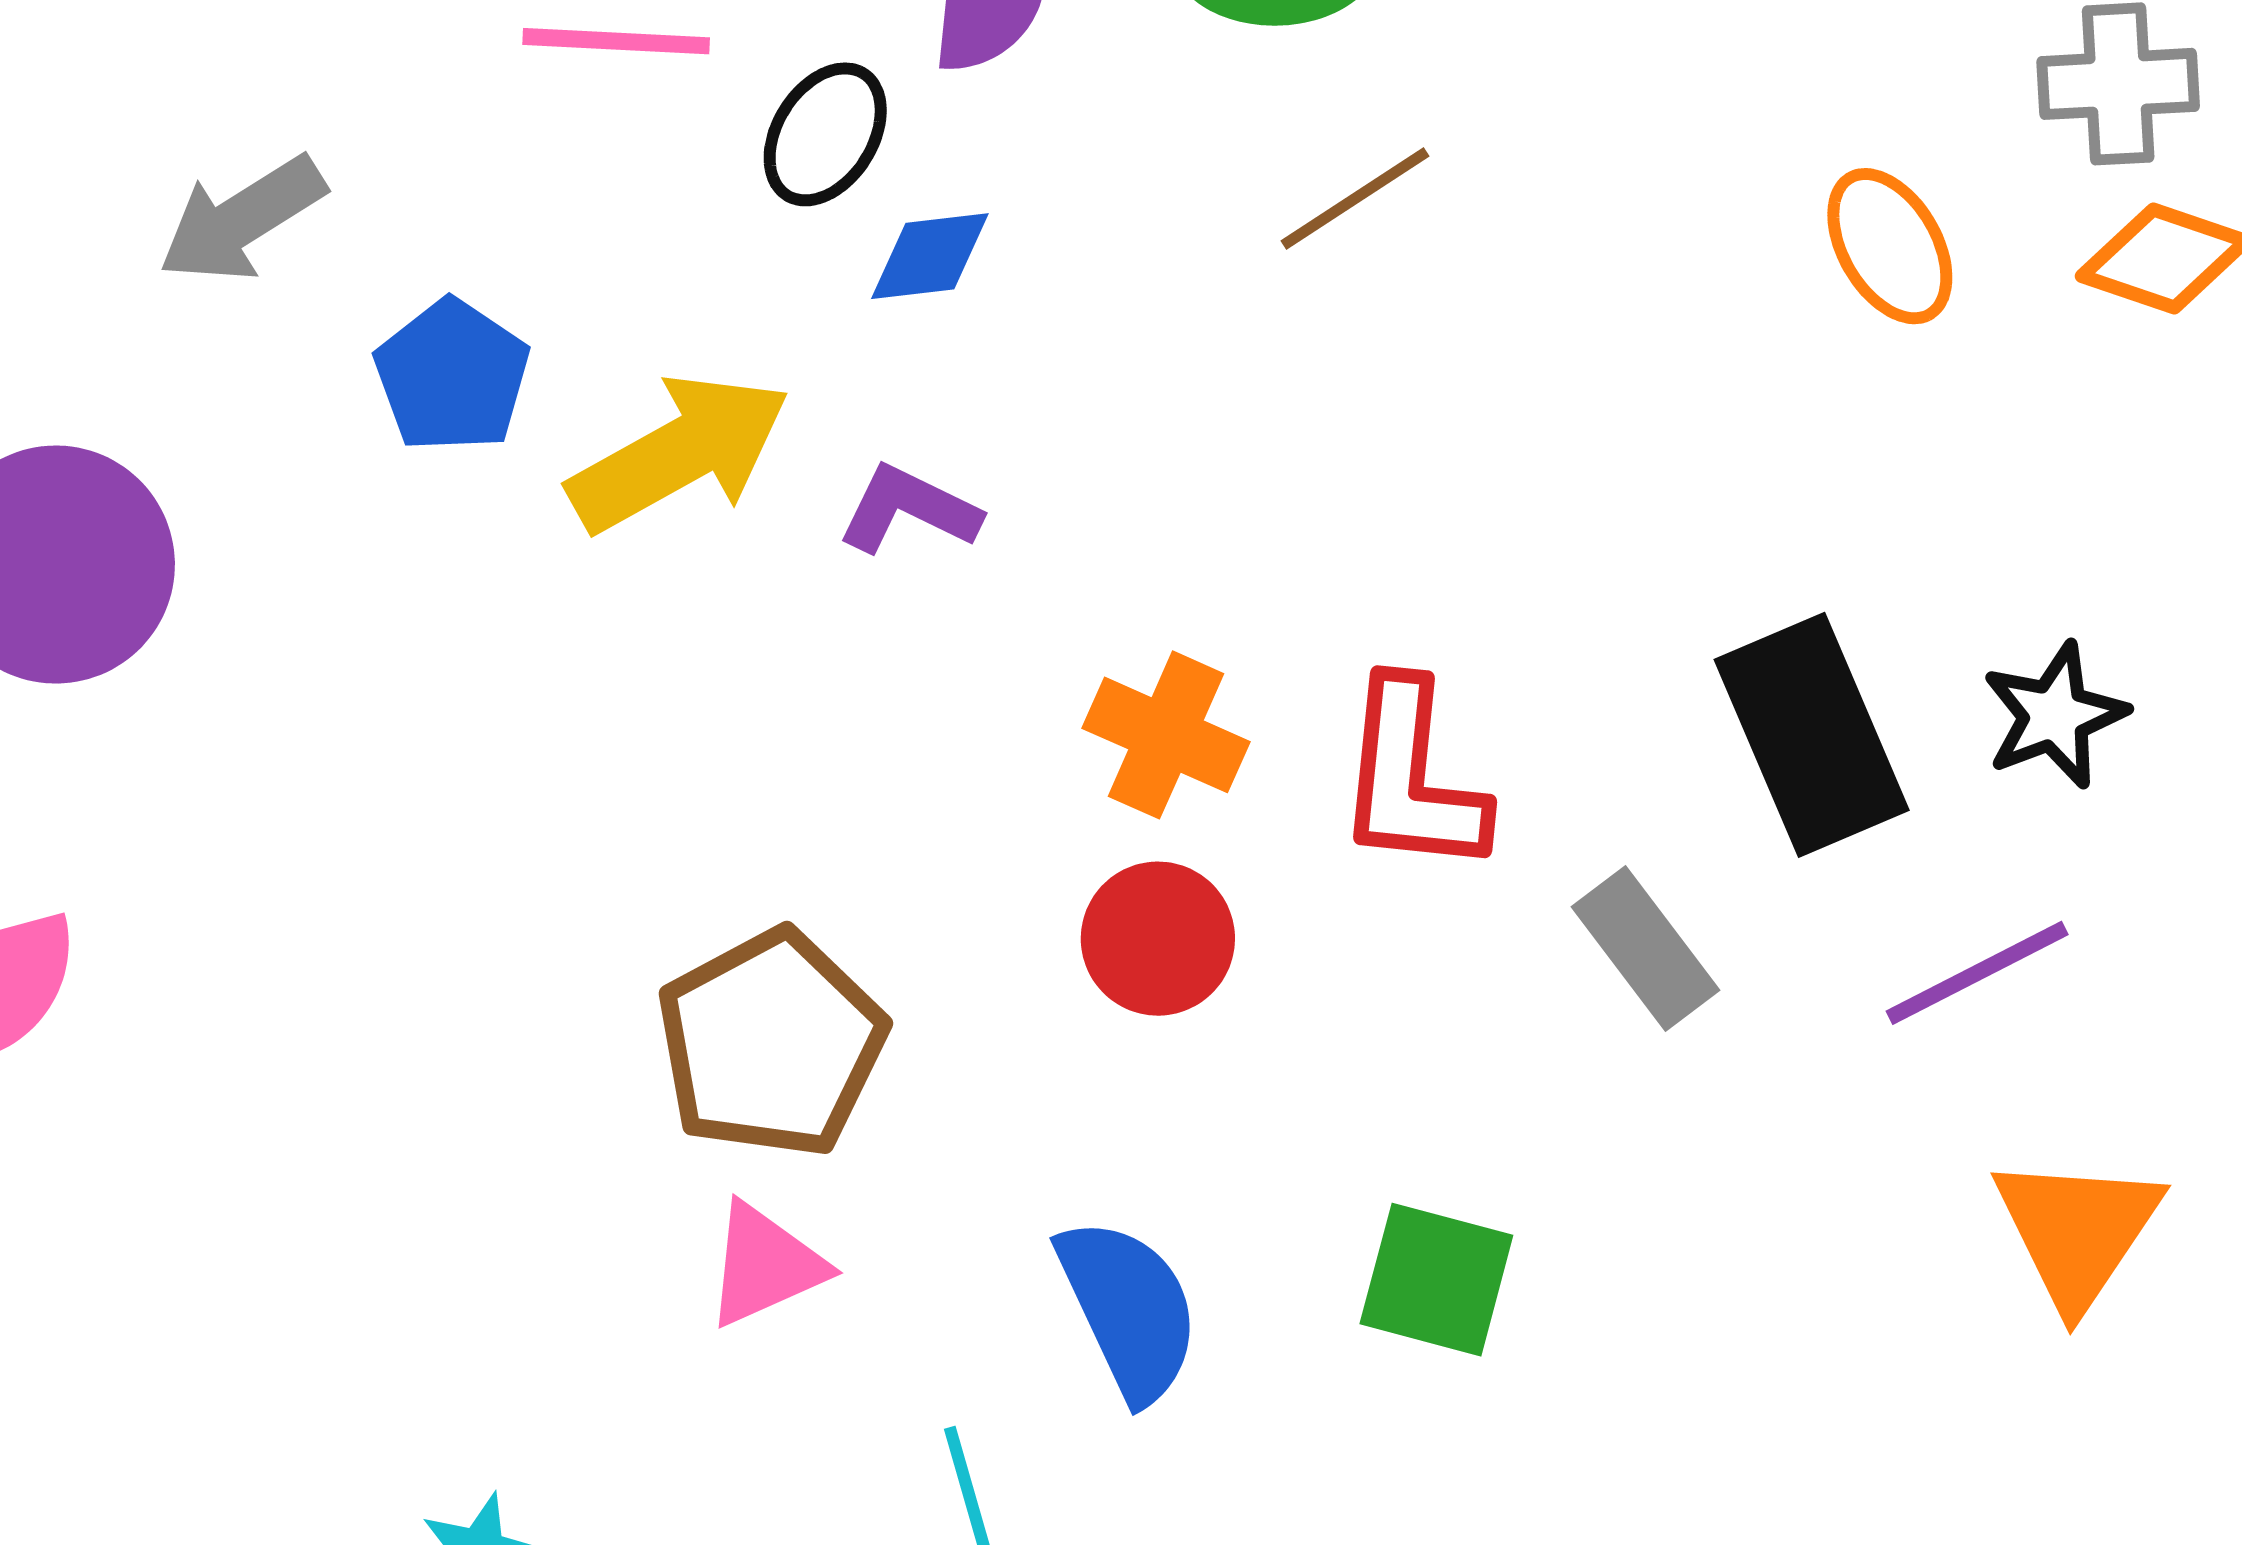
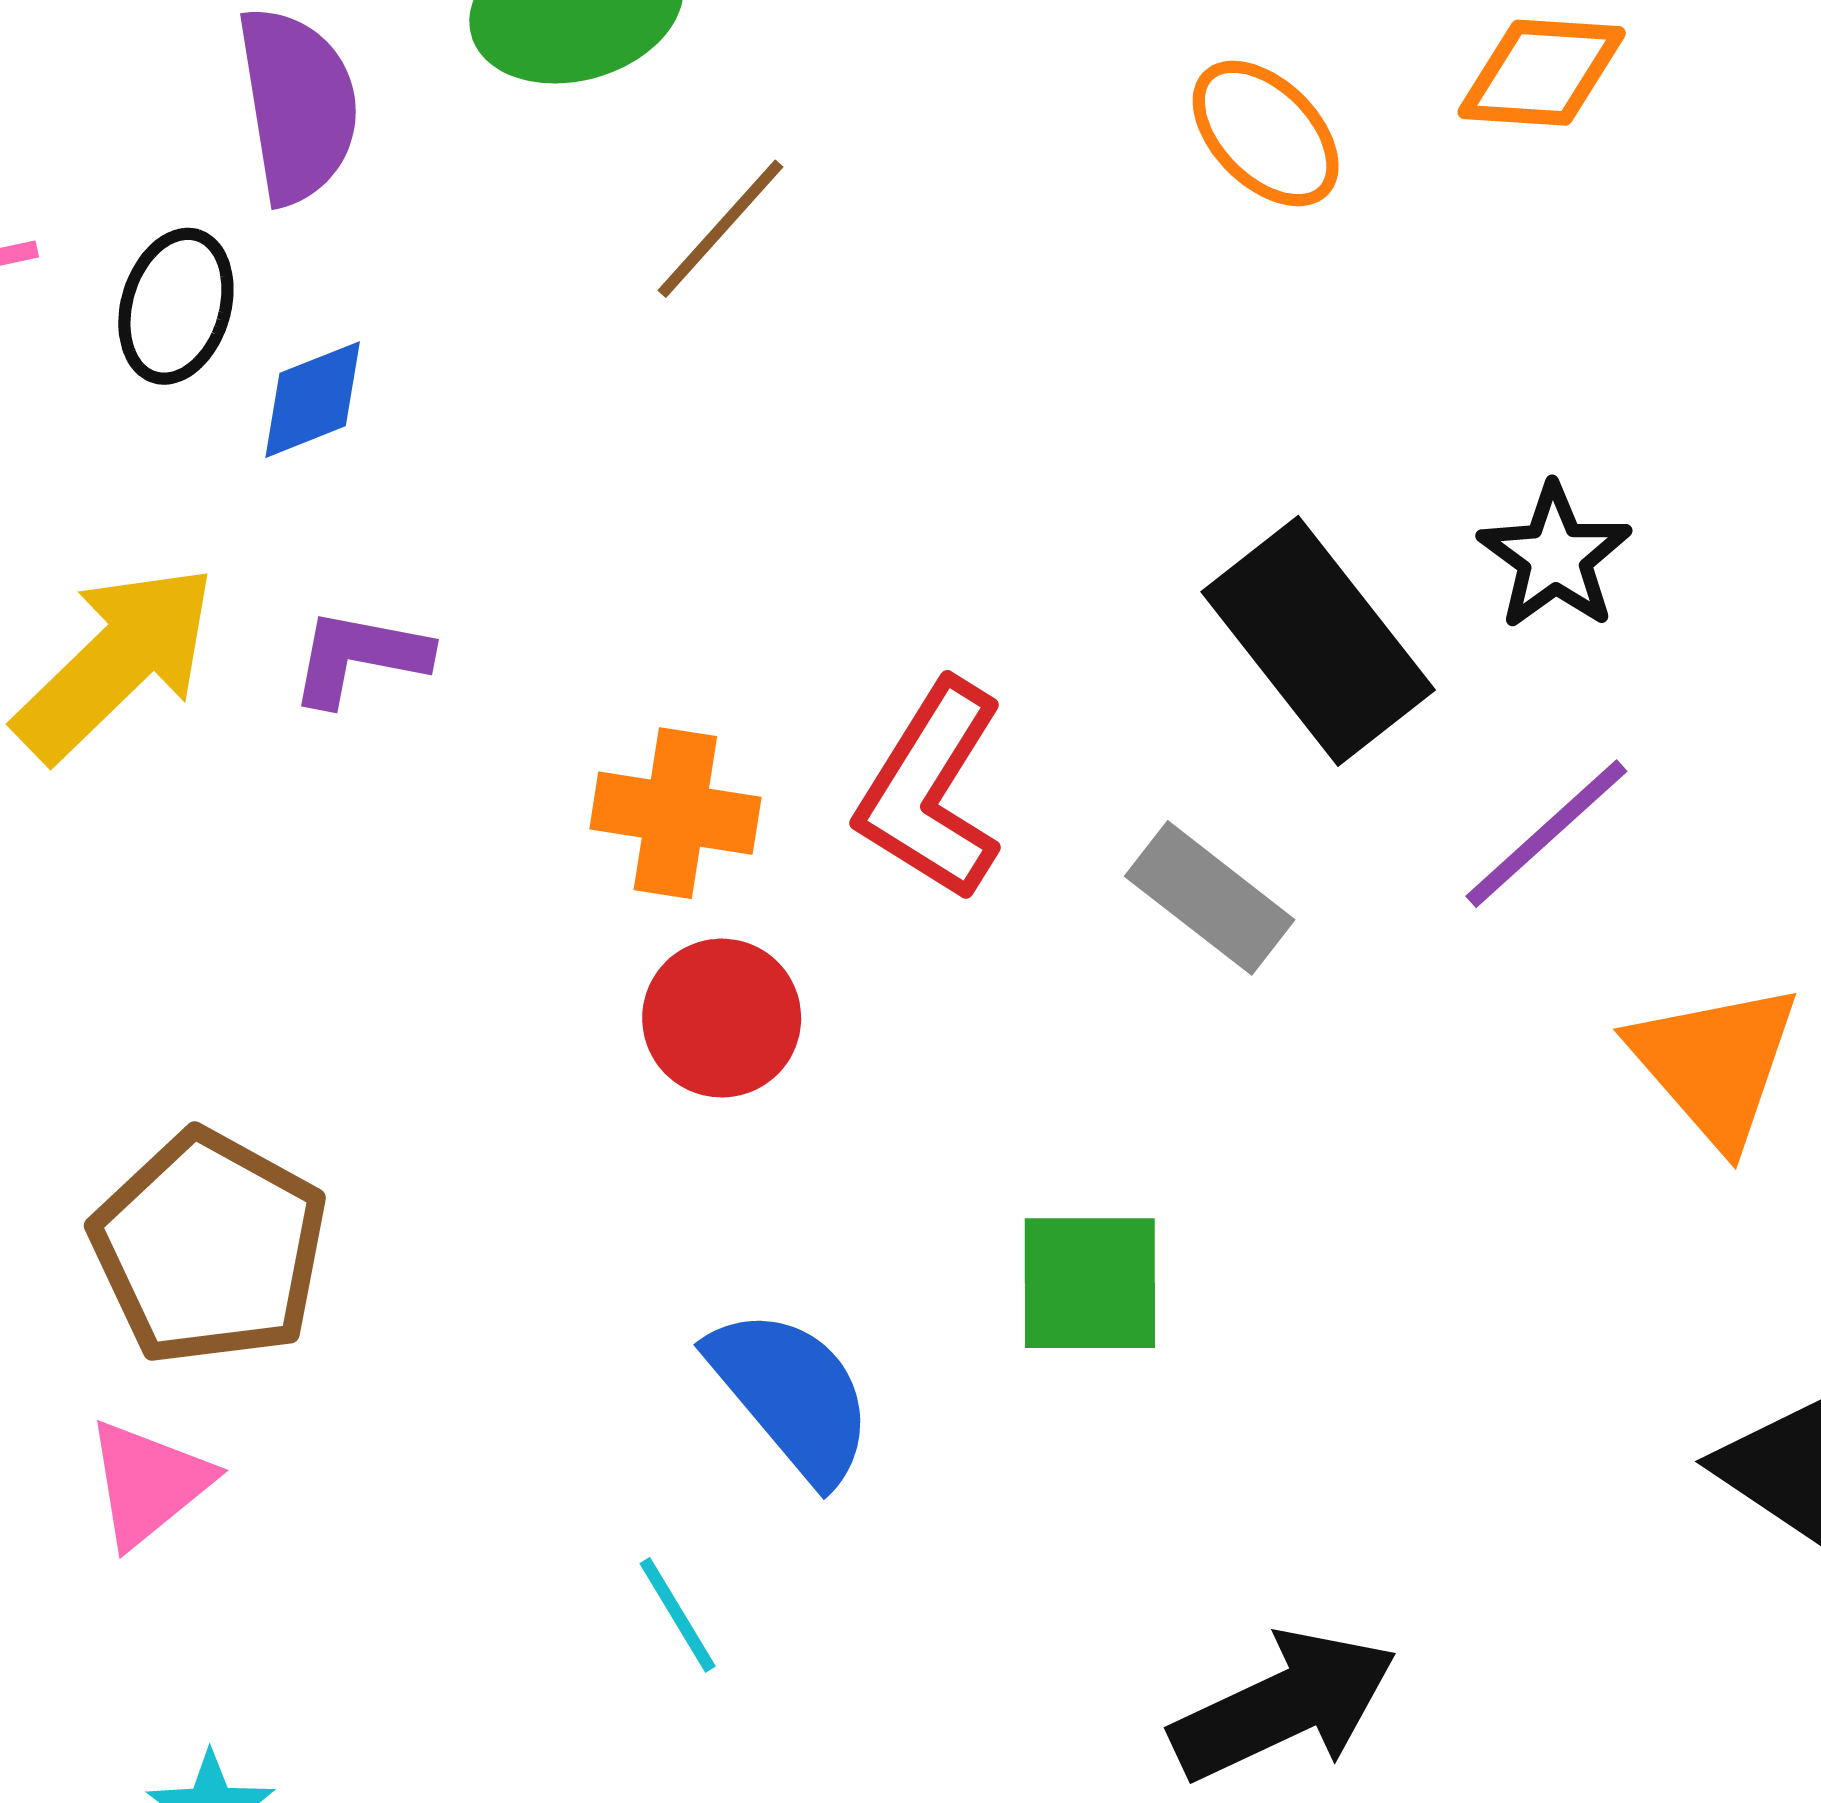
red L-shape: (1411, 778) -> (931, 790), turned 41
brown pentagon: (771, 1044) -> (209, 1248), moved
pink triangle: (765, 1265) -> (149, 1483), moved

